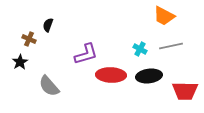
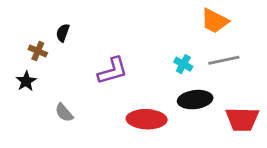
red ellipse: (111, 75) -> (147, 119), moved
gray semicircle: (49, 86) -> (64, 113), size x0.7

